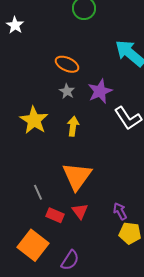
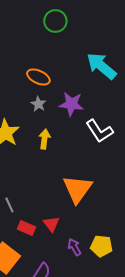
purple star: (100, 91) -> (71, 104), turned 30
orange triangle: (77, 176) -> (77, 189), moved
purple arrow: (120, 211) -> (74, 247), moved

